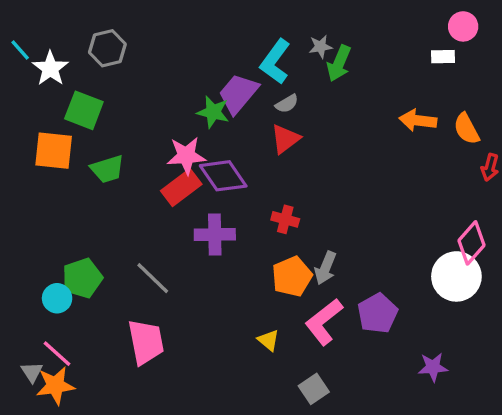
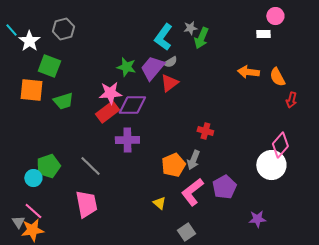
purple trapezoid: (238, 94) -> (152, 68), moved
purple diamond: (223, 176) -> (132, 105), turned -56
red cross: (285, 219) -> (205, 131), moved

